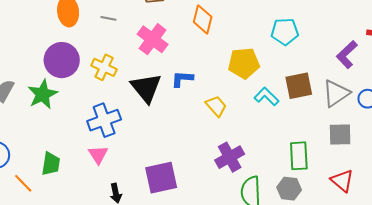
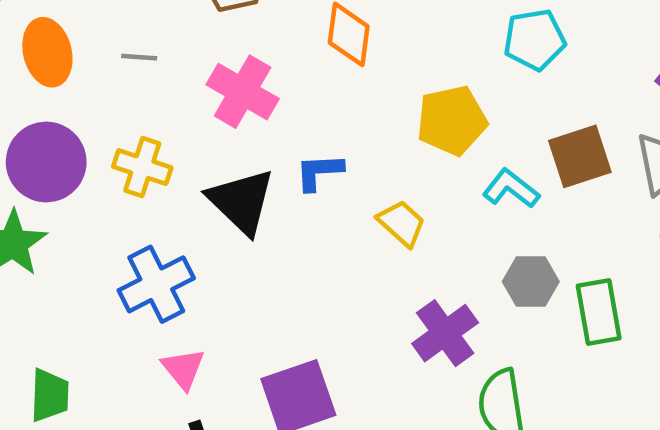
pink triangle: (98, 155) -> (183, 369), moved
gray hexagon: (289, 189) -> (531, 282), moved

